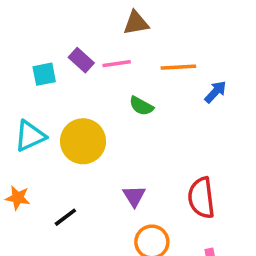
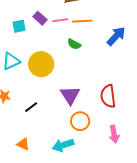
orange line: (178, 67) -> (82, 21), moved
blue arrow: (215, 92) -> (116, 36), size x1.5
purple triangle: (134, 196) -> (70, 95), size x1.5

